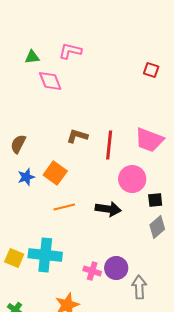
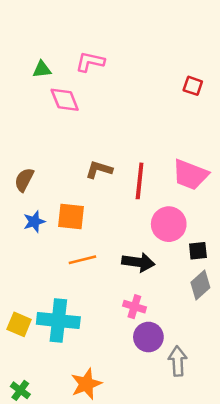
orange square: (55, 173) -> (71, 217), turned -30
pink cross: (92, 271) -> (134, 307), moved

